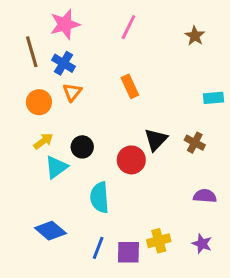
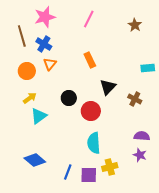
black triangle: (156, 140) -> (108, 87), moved
black circle: (82, 147) -> (69, 98), moved
cyan semicircle: (100, 197) -> (94, 143), moved
purple star: (202, 244) -> (140, 155), moved

